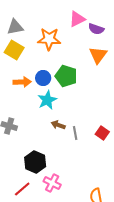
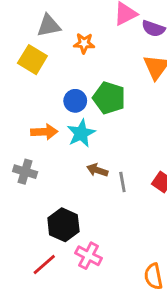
gray triangle: (15, 27) -> (49, 26), moved
orange star: (49, 39) -> (84, 43), size x0.6
orange arrow: (22, 82) -> (44, 132), moved

